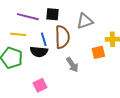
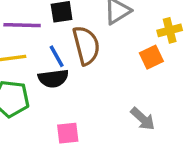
gray arrow: (72, 65) -> (143, 119), moved
pink square: (40, 85) -> (68, 133), turned 32

